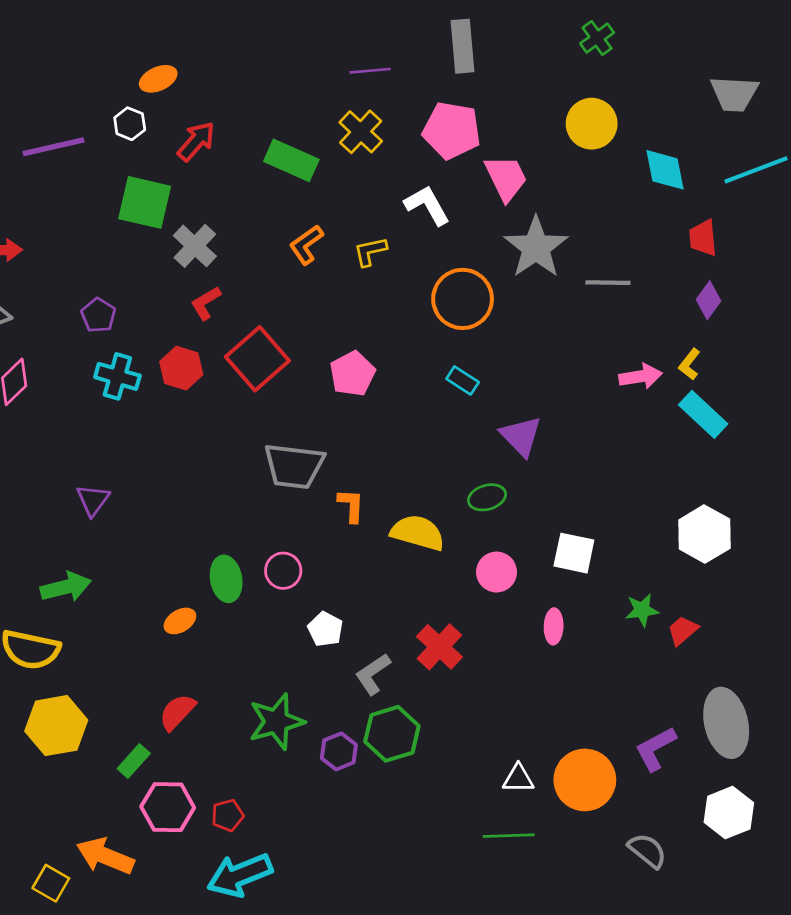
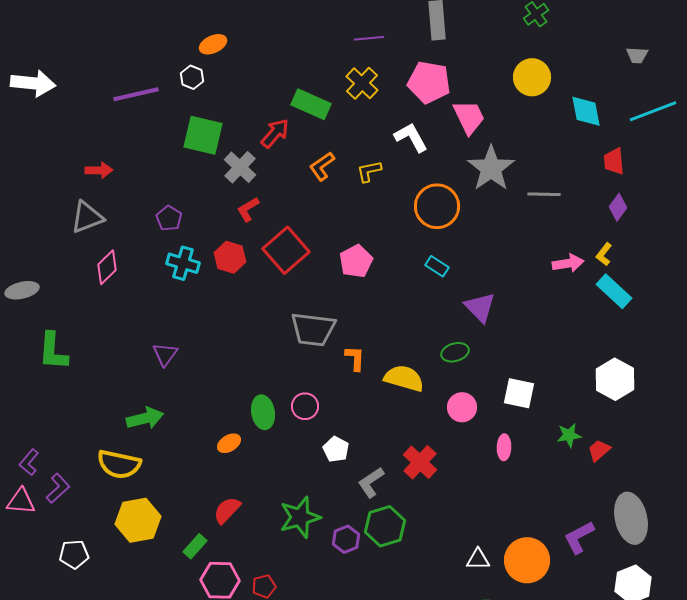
gray trapezoid: (734, 94) -> (637, 55), size x0.6
red arrow: (196, 141) -> (275, 133), moved

